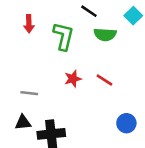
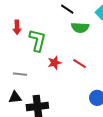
red arrow: (29, 24) -> (17, 27), moved
green L-shape: (63, 36) -> (38, 40), moved

